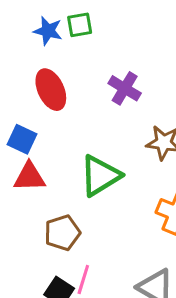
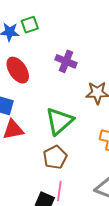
brown pentagon: (62, 233) -> (55, 157), moved

